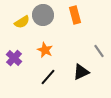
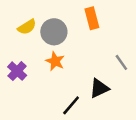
gray circle: (43, 15) -> (54, 32), moved
black line: (48, 77) -> (71, 105), moved

